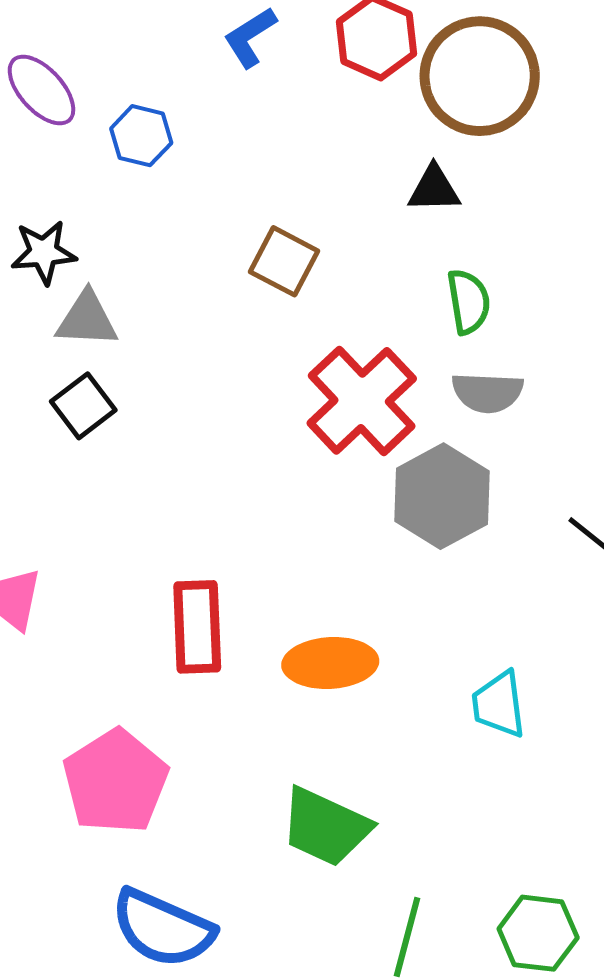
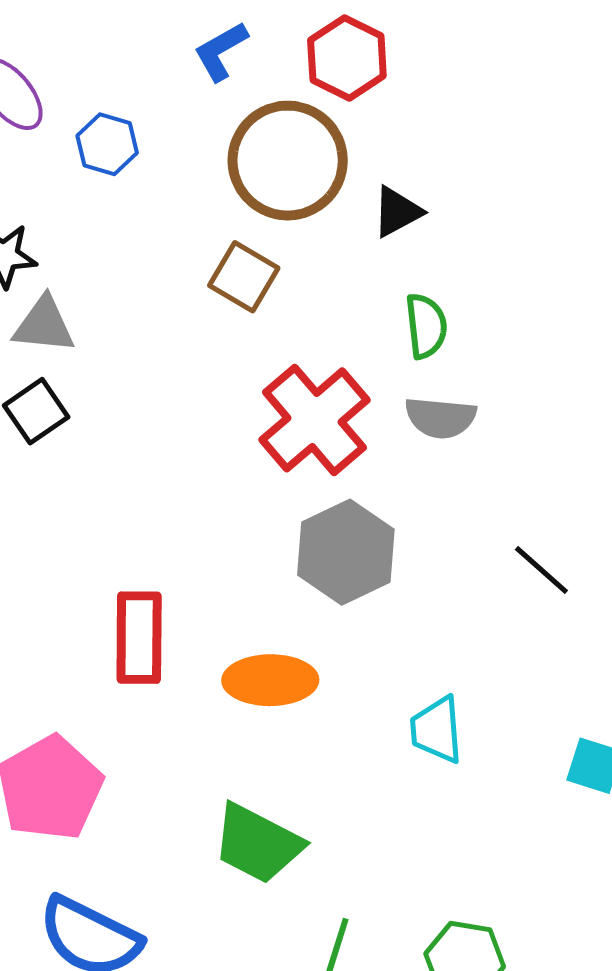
brown circle: (480, 76) -> (288, 161), moved
black triangle: (434, 189) -> (397, 212), turned -30
gray hexagon: (442, 496) -> (346, 552), moved

